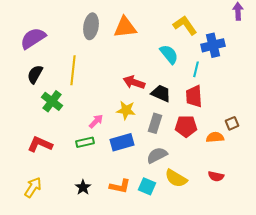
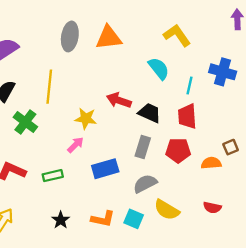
blue cross: (213, 45) -> (223, 72), moved, turned 30
yellow star: (126, 110) -> (86, 119), moved
green rectangle: (85, 142) -> (53, 176), moved

